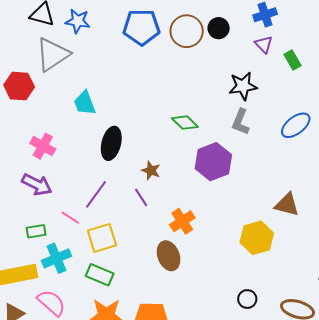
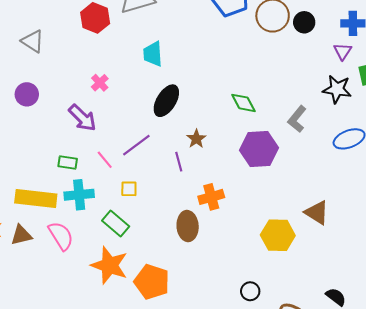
black star: (243, 86) -> (337, 89), moved
pink cross: (43, 146) -> (100, 83), size x0.7
yellow square: (102, 238) -> (129, 189), size x0.6

